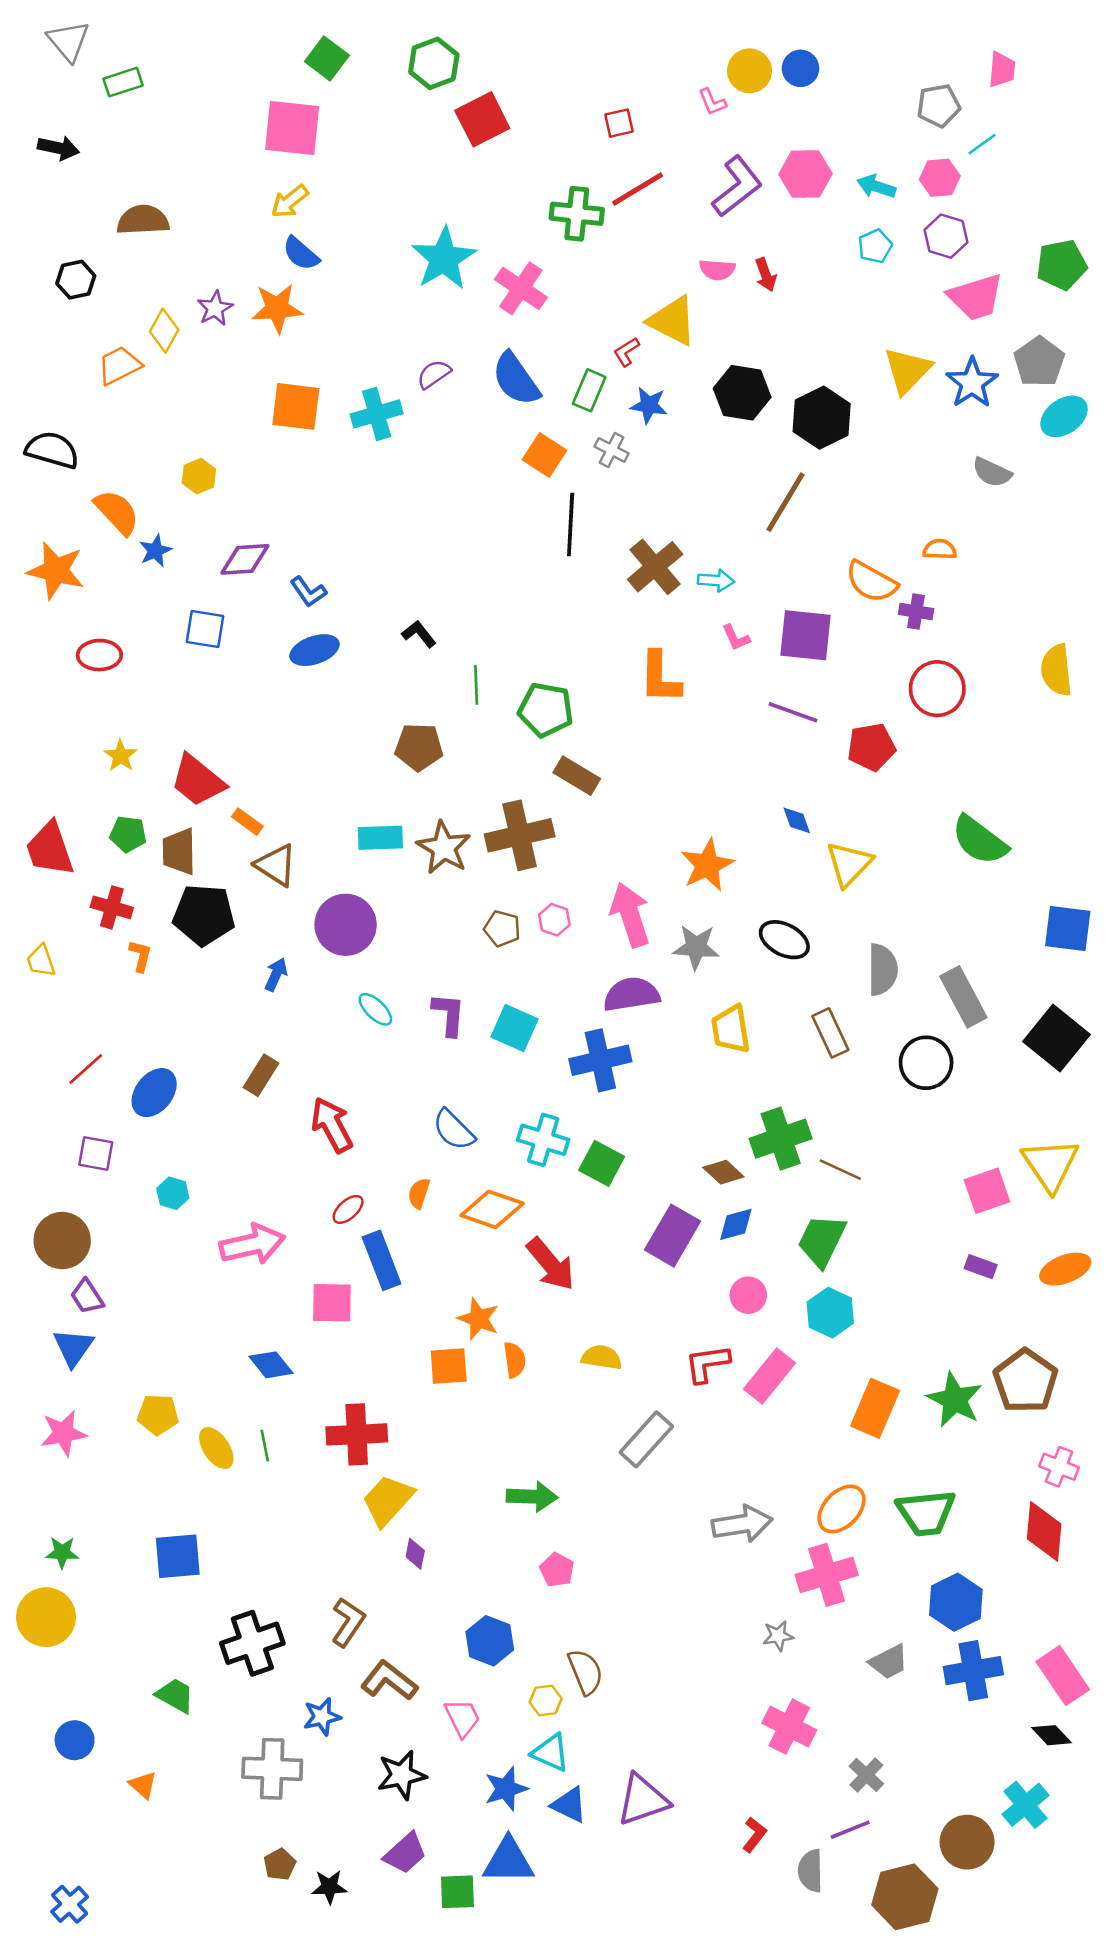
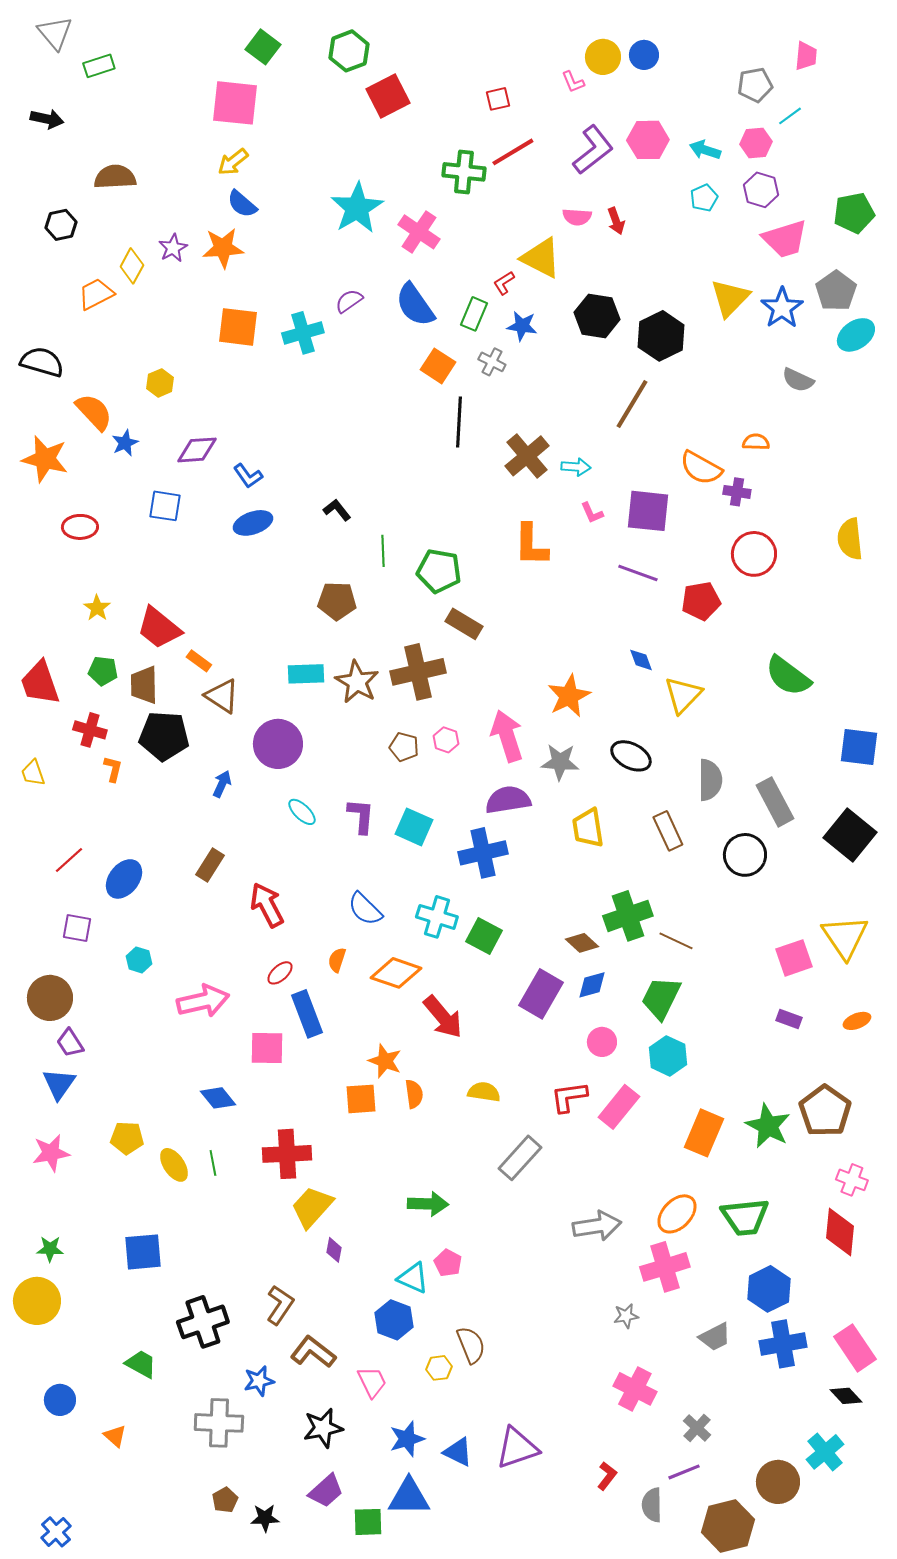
orange ellipse: (1065, 1269) -> (857, 1021), size x0.7
cyan triangle: (551, 1753) -> (413, 1278), moved

